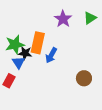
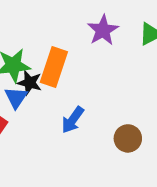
blue arrow: (51, 55) -> (73, 120), moved

